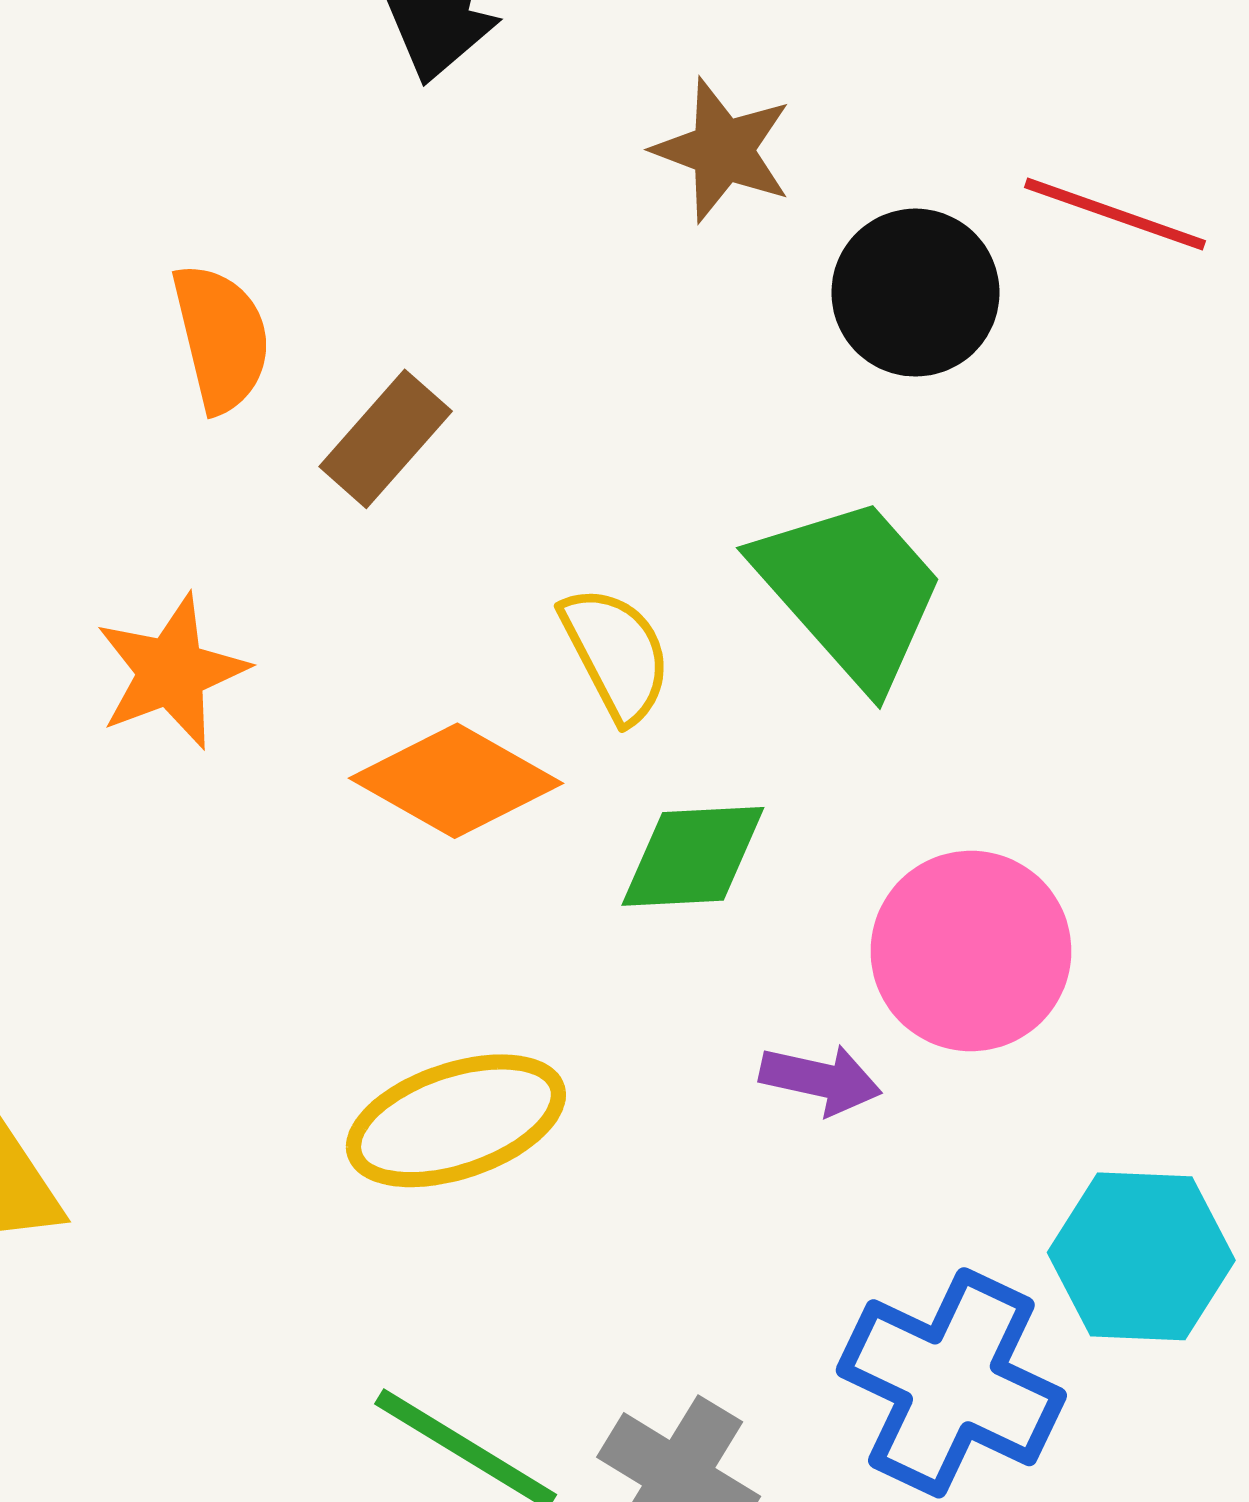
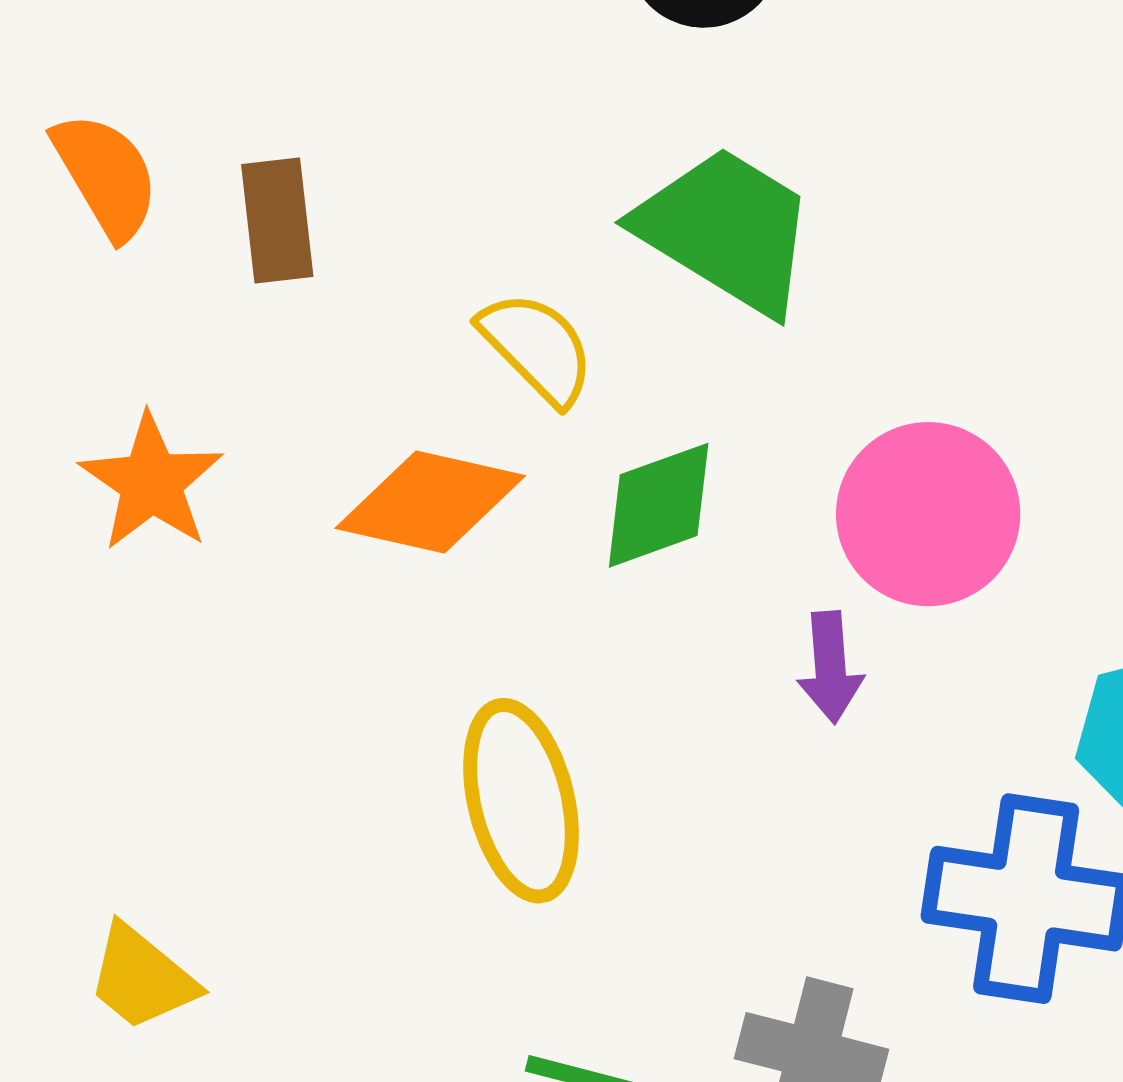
brown rectangle: (386, 439) -> (277, 221), turned -31
purple arrow: (821, 1080) -> (830, 667), turned 90
yellow ellipse: (456, 1121) -> (521, 801), turned -68

